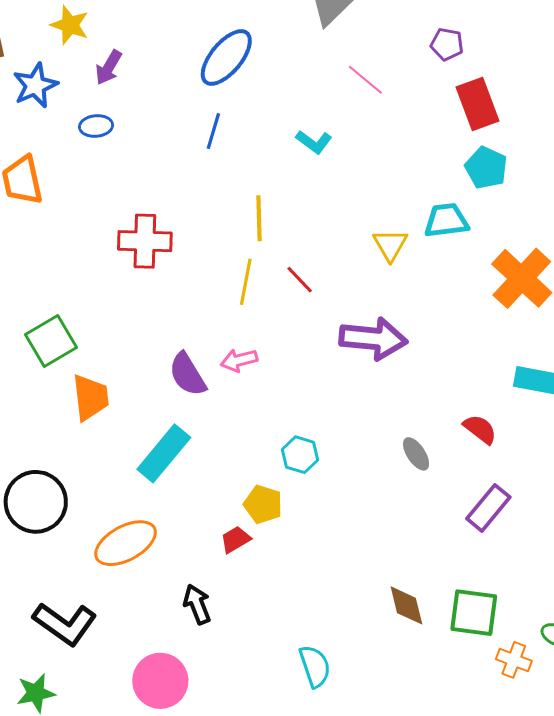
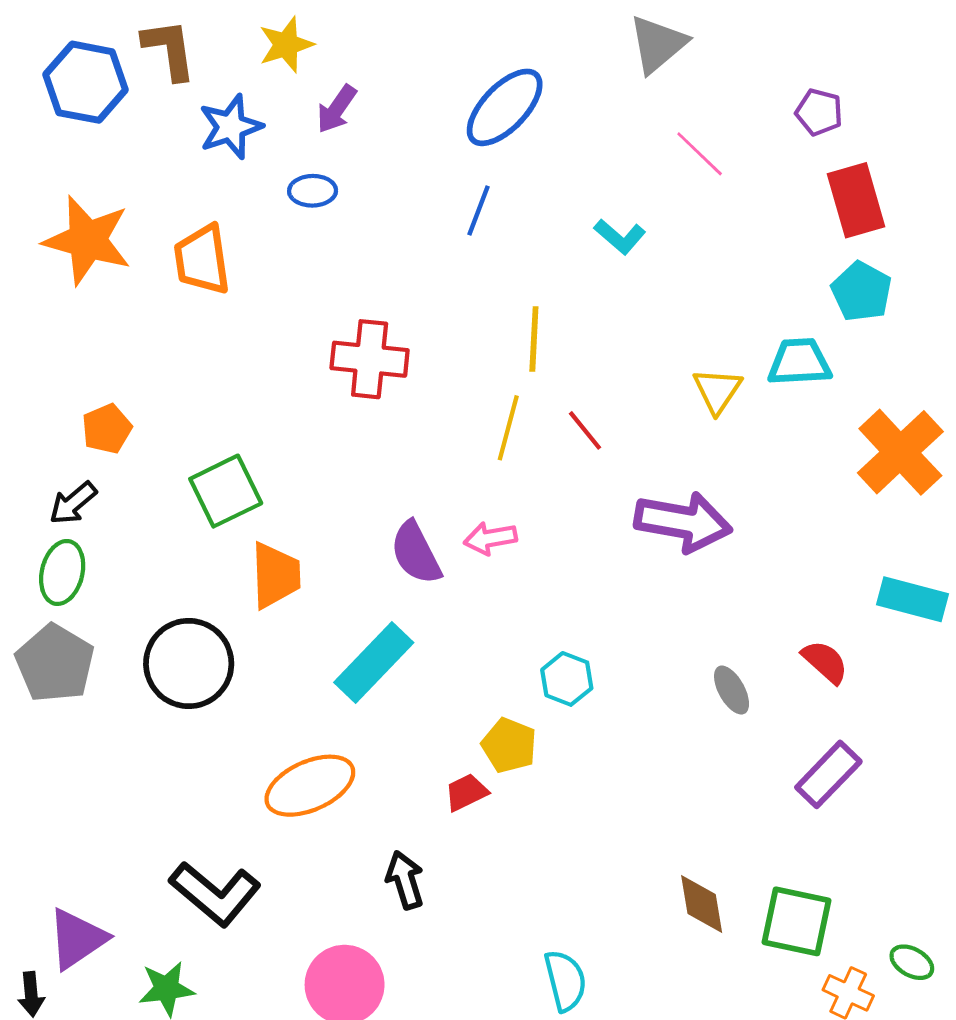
yellow star: (70, 25) -> (286, 45), turned 30
black circle: (36, 502) -> (189, 664), moved

